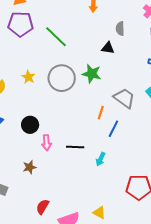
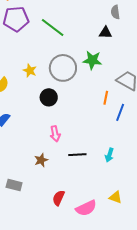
black circle: (30, 125) -> (49, 97), moved
black line: (75, 147) -> (77, 155), moved
cyan arrow: (101, 159) -> (109, 155), moved

